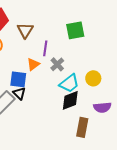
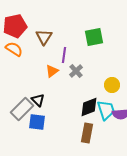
blue square: (18, 79) -> (37, 122), moved
cyan trapezoid: (69, 83) -> (106, 110), moved, turned -70
brown rectangle: (82, 127) -> (87, 133), moved

